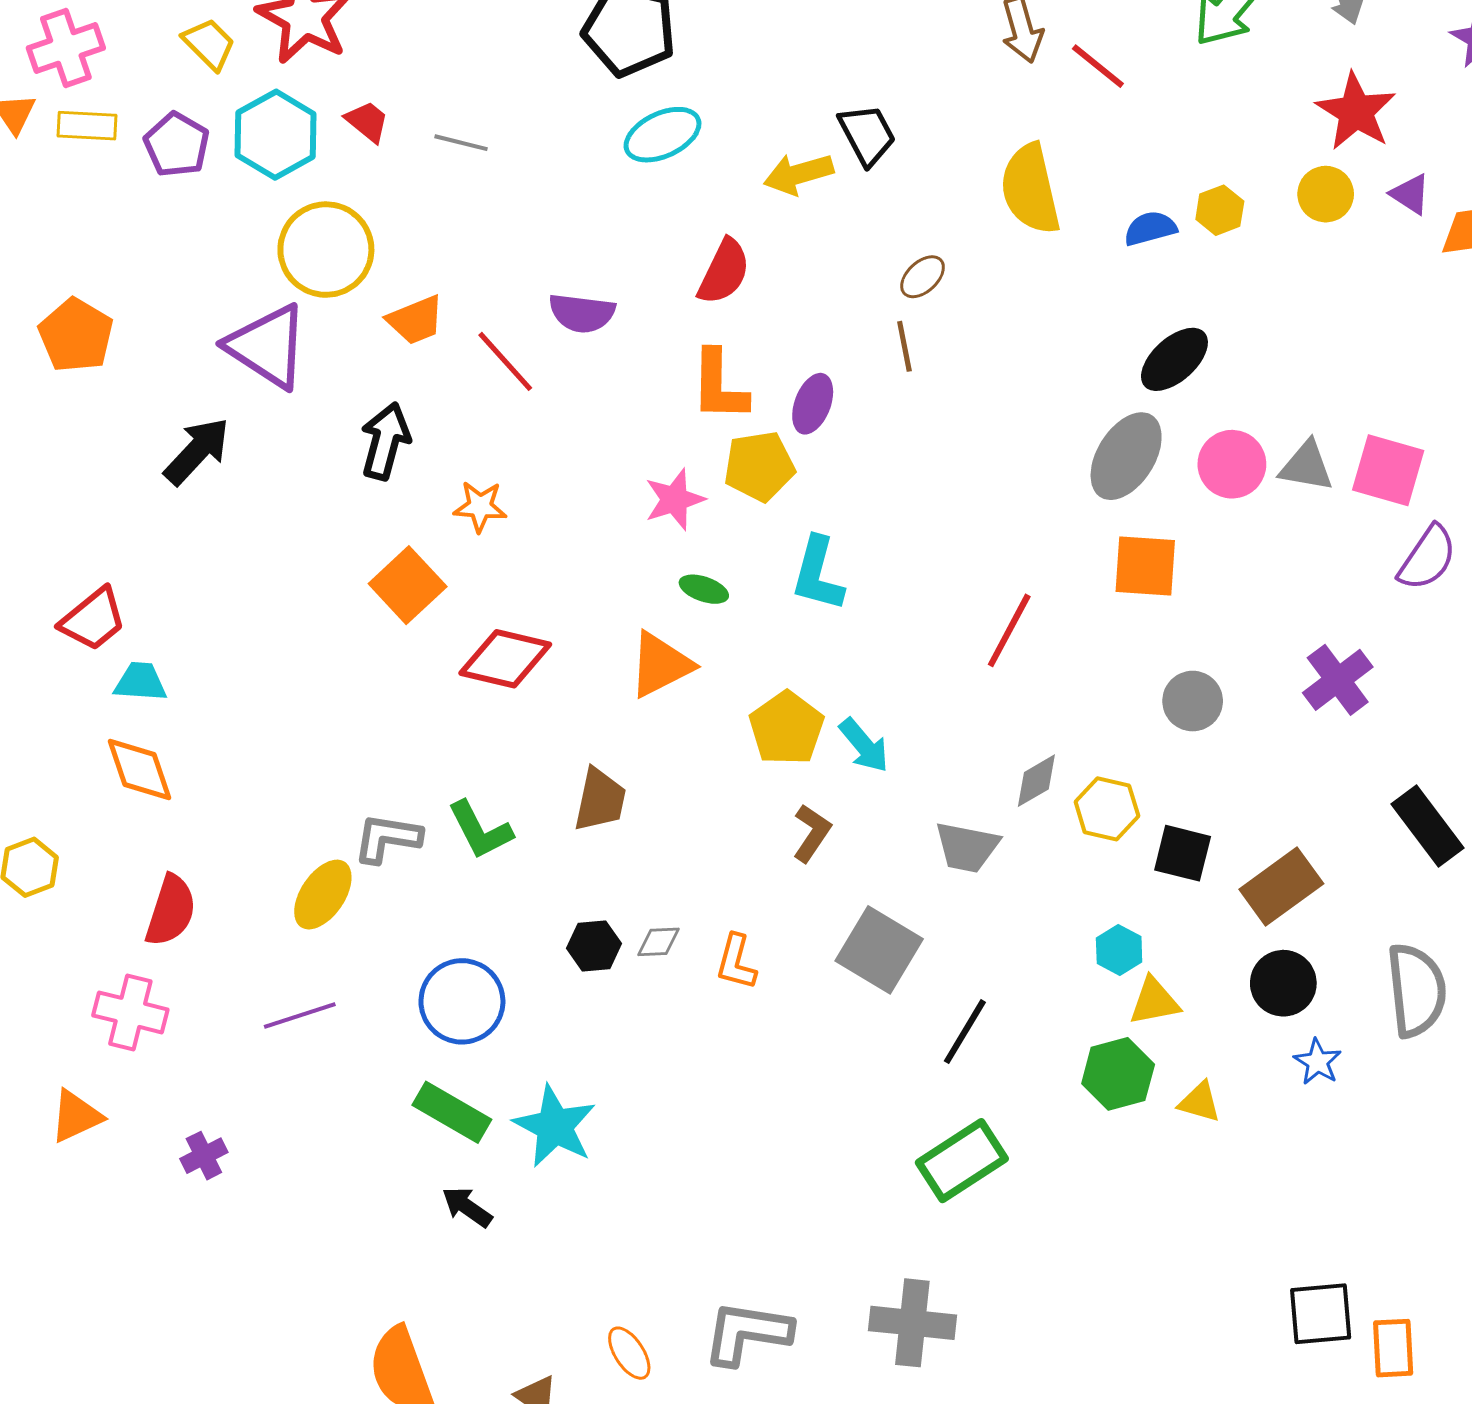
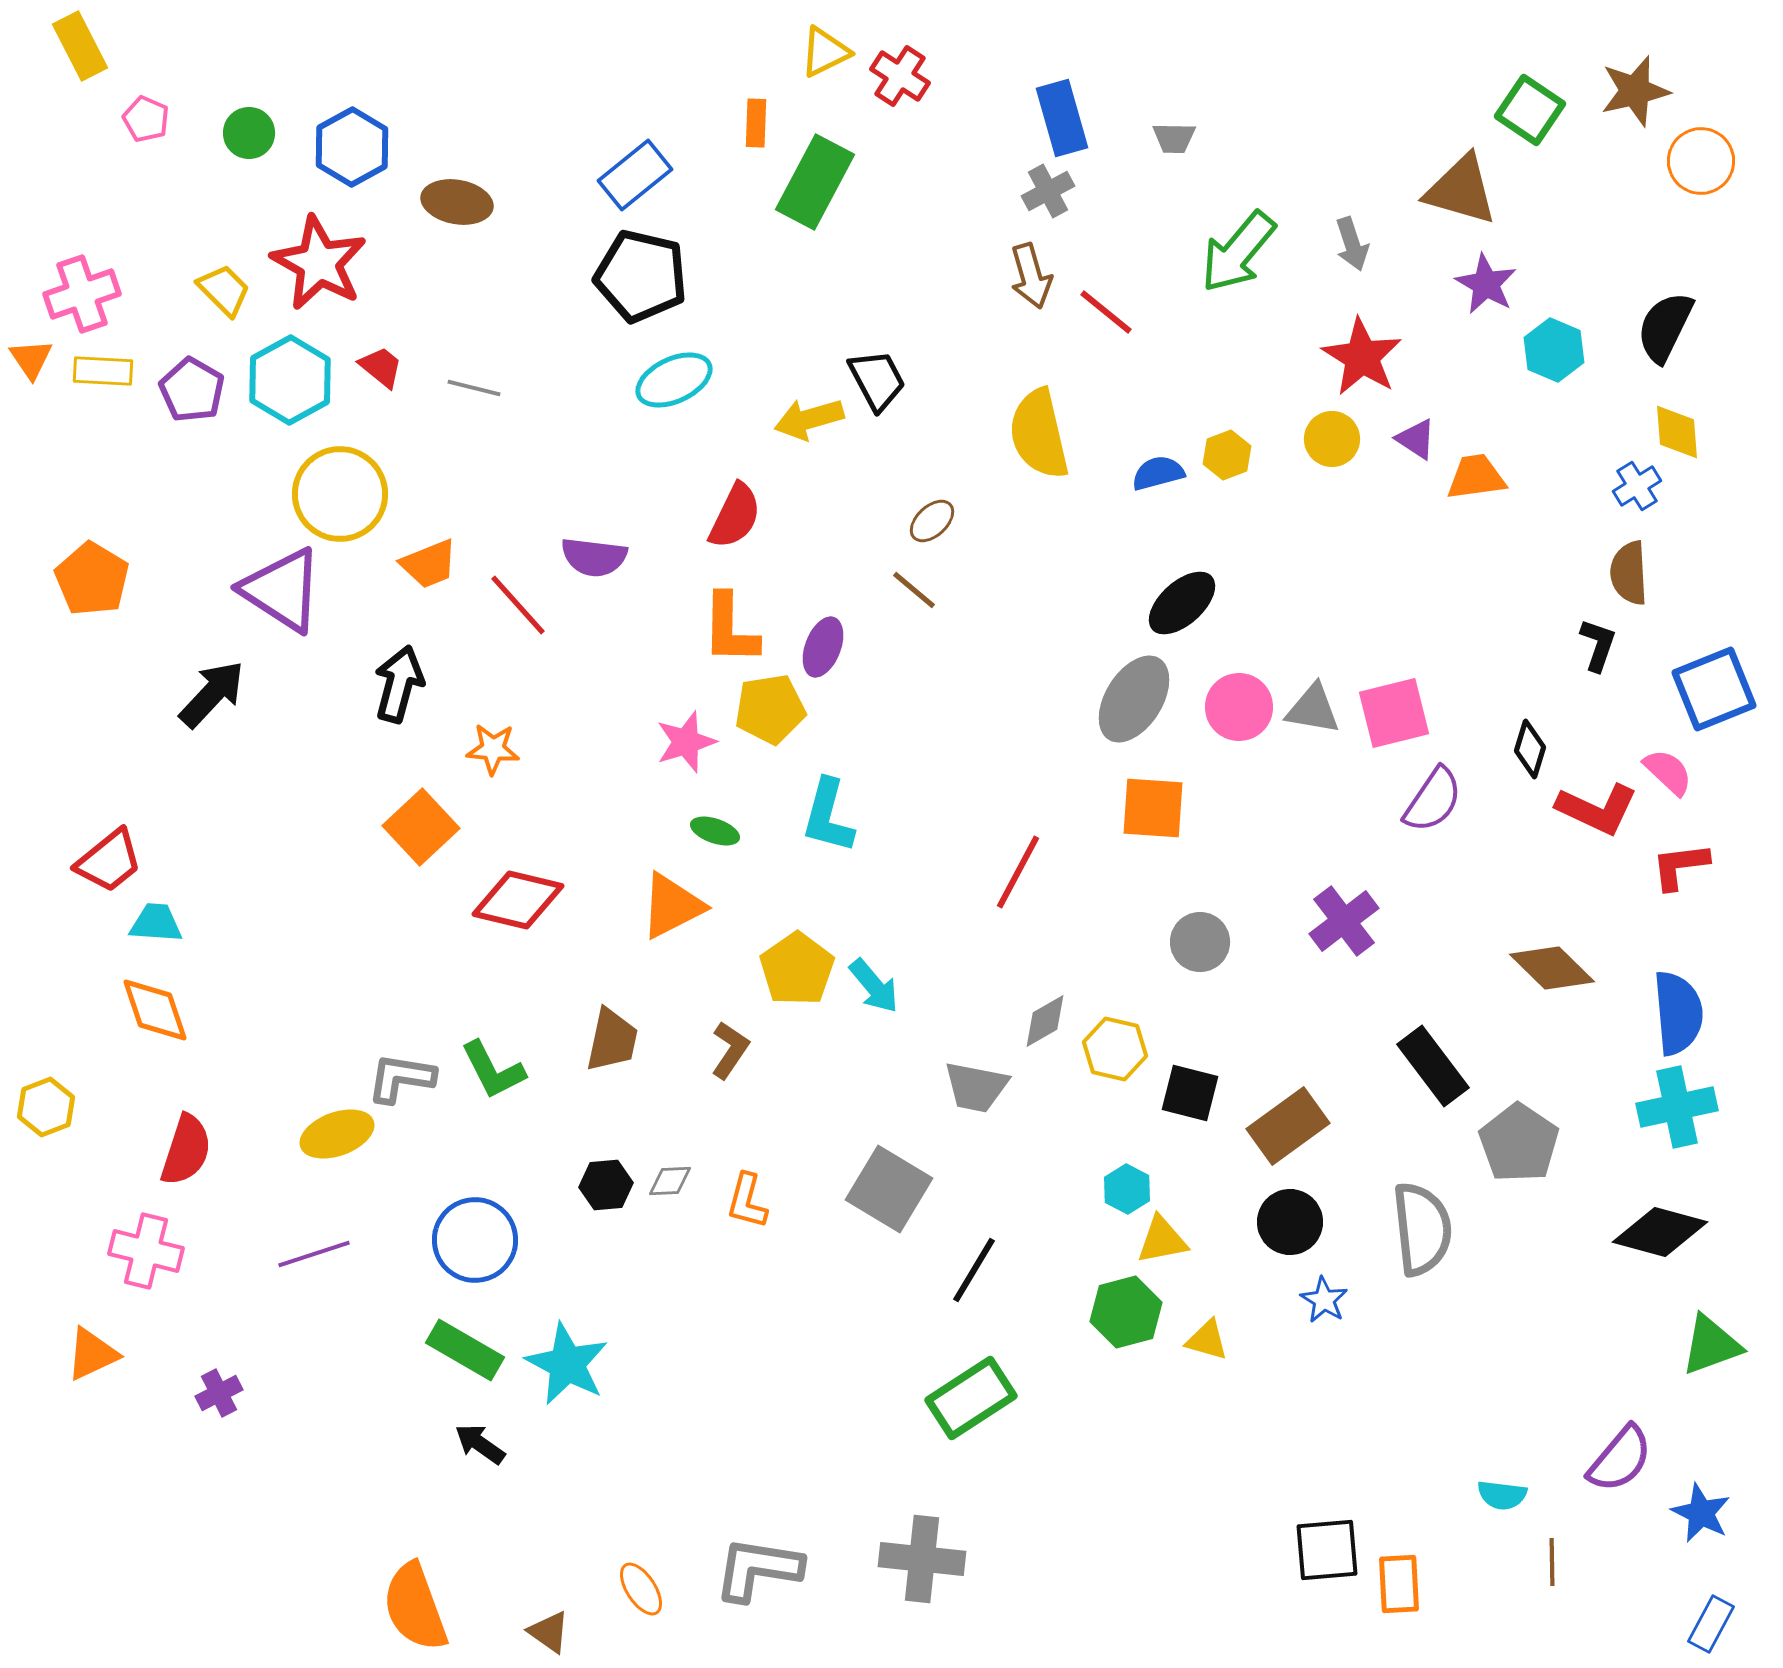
brown line: (904, 346) -> (914, 590), turned -39
pink square: (1388, 470) -> (1394, 713), turned -30
brown L-shape: (812, 833) -> (730, 1050), moved
yellow ellipse: (323, 895) -> (337, 1134), turned 36

